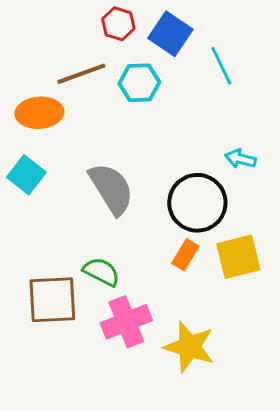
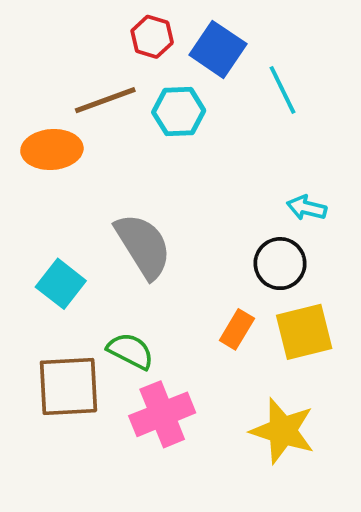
cyan square: (26, 175) -> (61, 284), moved
black circle: (197, 203) -> (280, 264), moved, size x0.7
yellow star: (189, 347) -> (283, 431), moved

